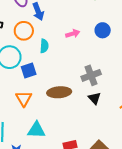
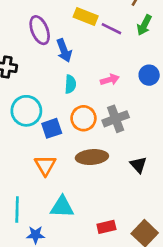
orange circle: (24, 31) -> (83, 118), moved
cyan semicircle: (44, 46) -> (70, 84), moved
gray cross: (91, 75) -> (116, 119), moved

